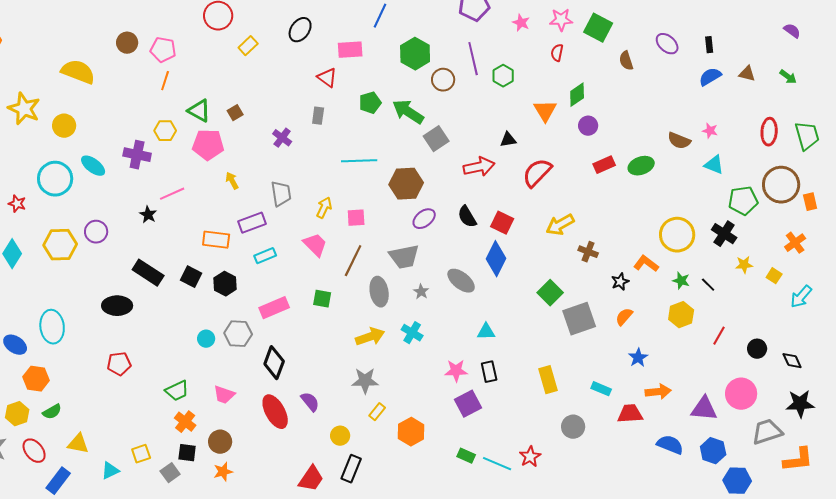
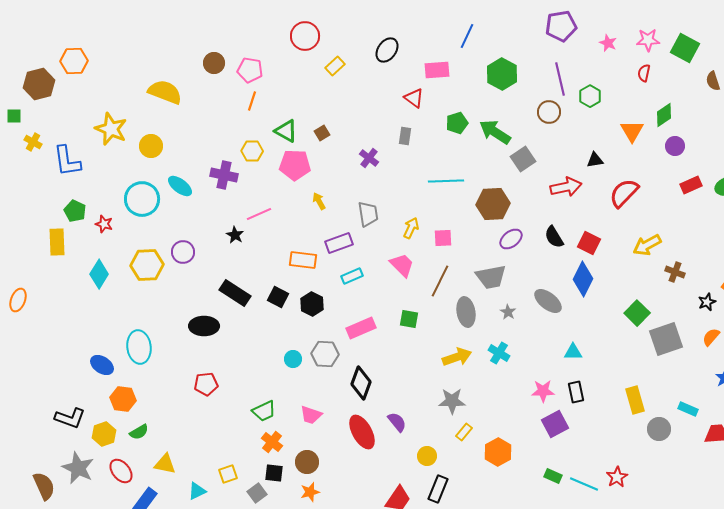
brown circle: (443, 80) -> (549, 112), moved
gray circle: (573, 427) -> (659, 429), moved

